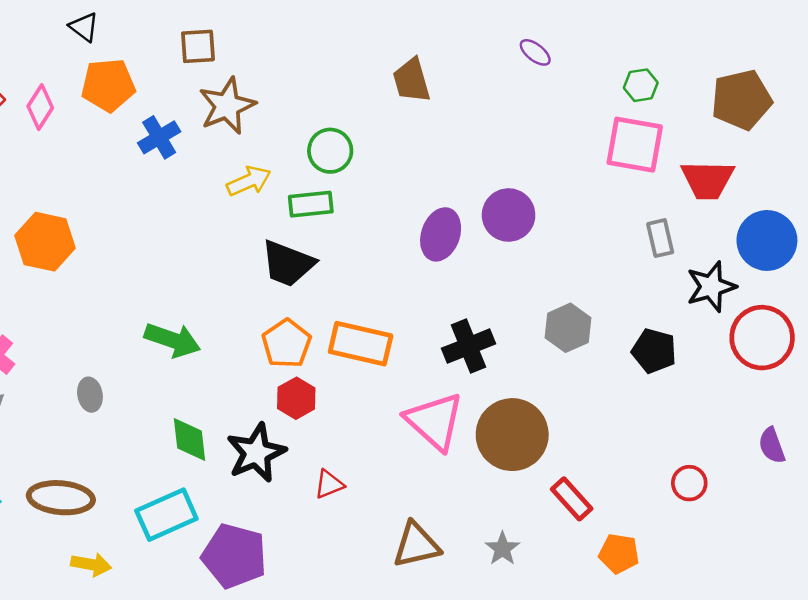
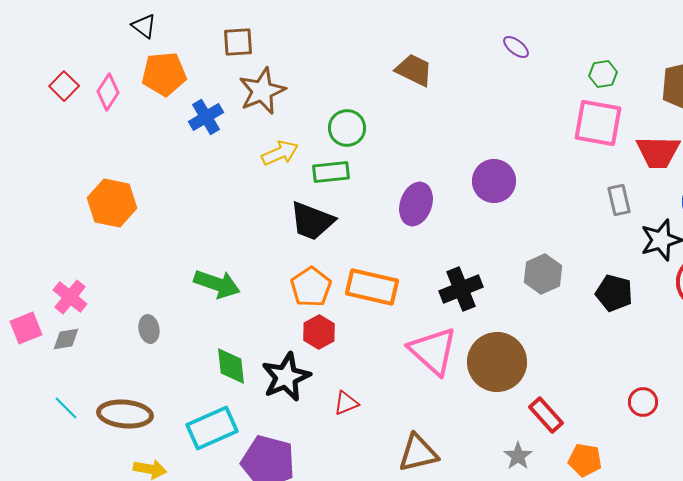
brown trapezoid: (411, 80) -> (414, 70), turned 132
purple ellipse: (441, 234) -> (416, 204), moved
gray star: (502, 549) -> (518, 456), moved

